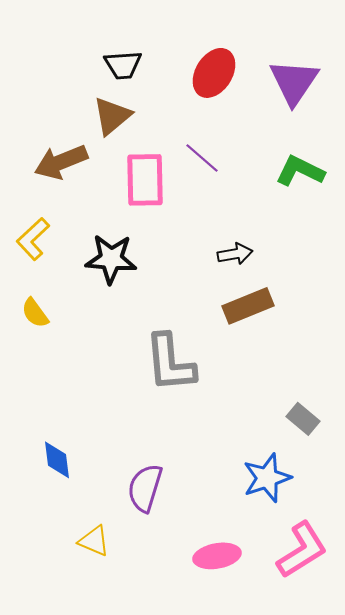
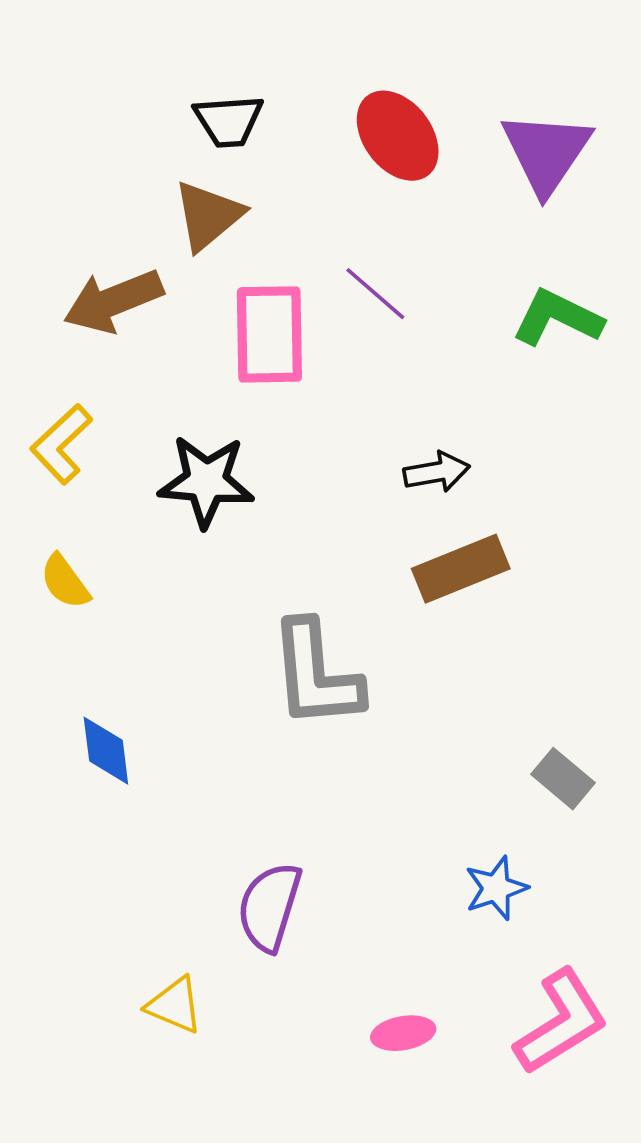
red ellipse: (214, 73) -> (398, 136), turned -69
blue diamond: (57, 460) -> (106, 751), moved
blue star: (267, 478) -> (496, 888), size x0.7
pink ellipse: (217, 556) -> (403, 1033), size x0.7

